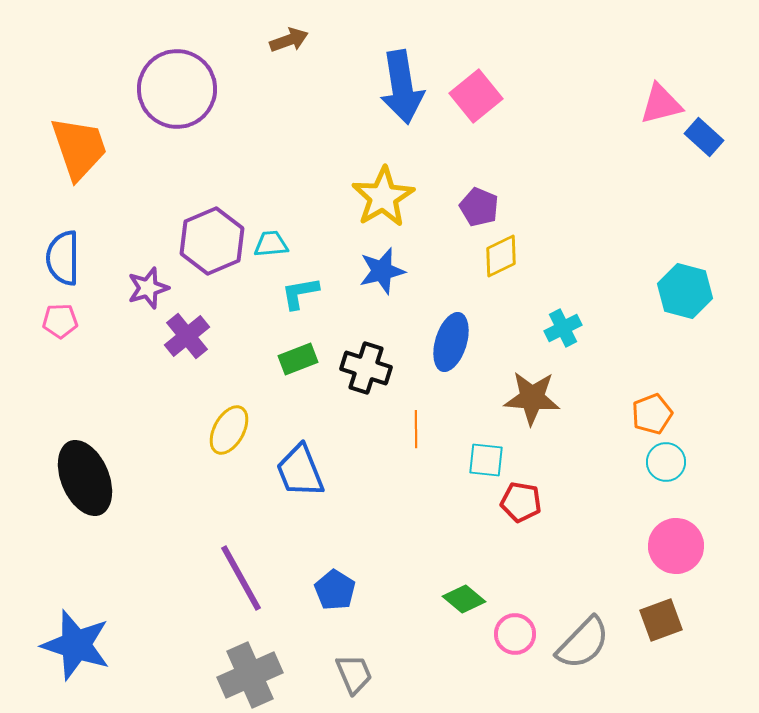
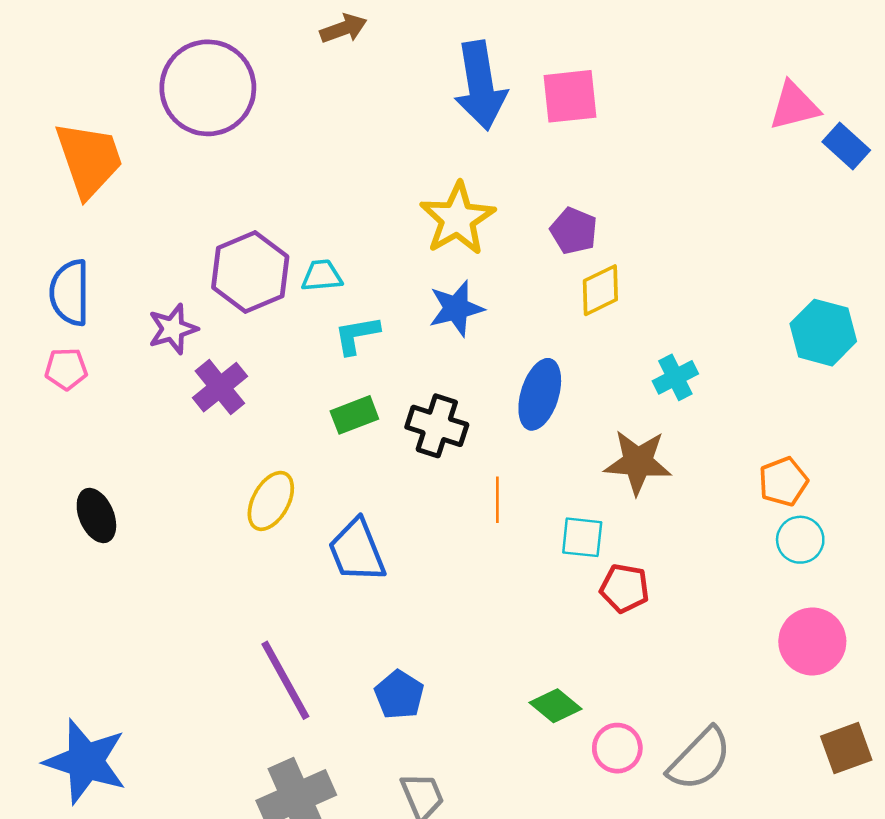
pink square: (476, 96) -> (570, 96), turned 33
black ellipse: (85, 478) -> (96, 515), moved, size x0.6
brown square: (661, 620) -> (846, 748), moved

